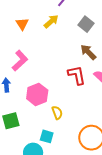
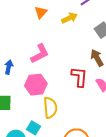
pink L-shape: (20, 61) -> (40, 54), moved
yellow semicircle: (57, 113) -> (50, 108), size x1.5

